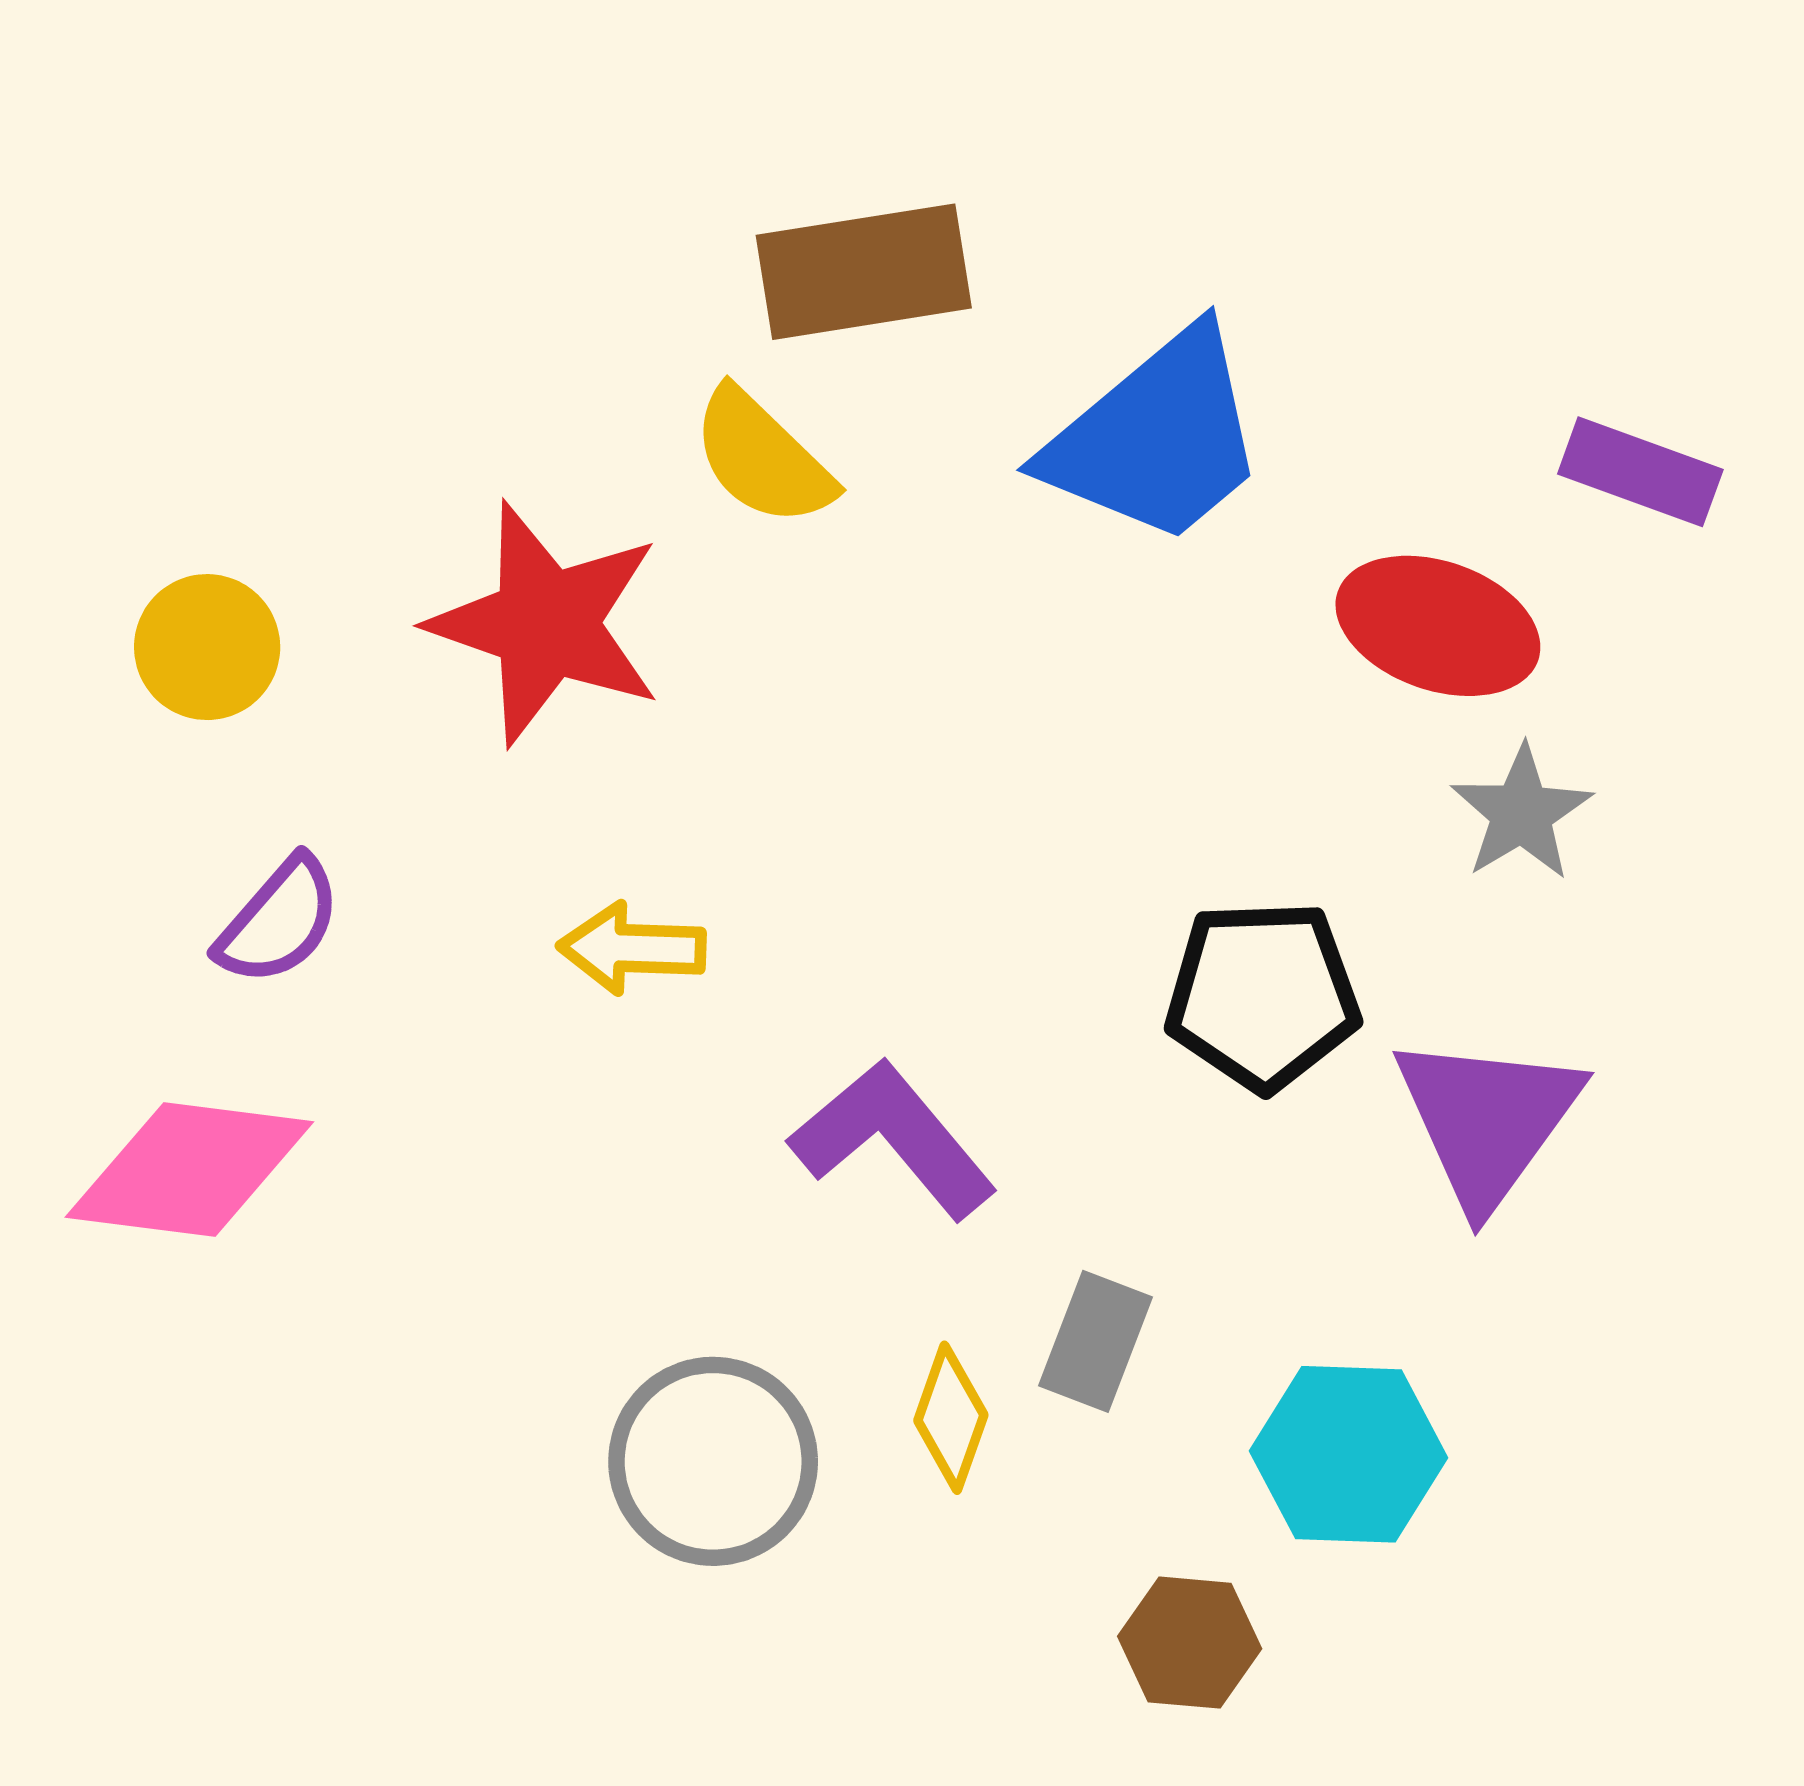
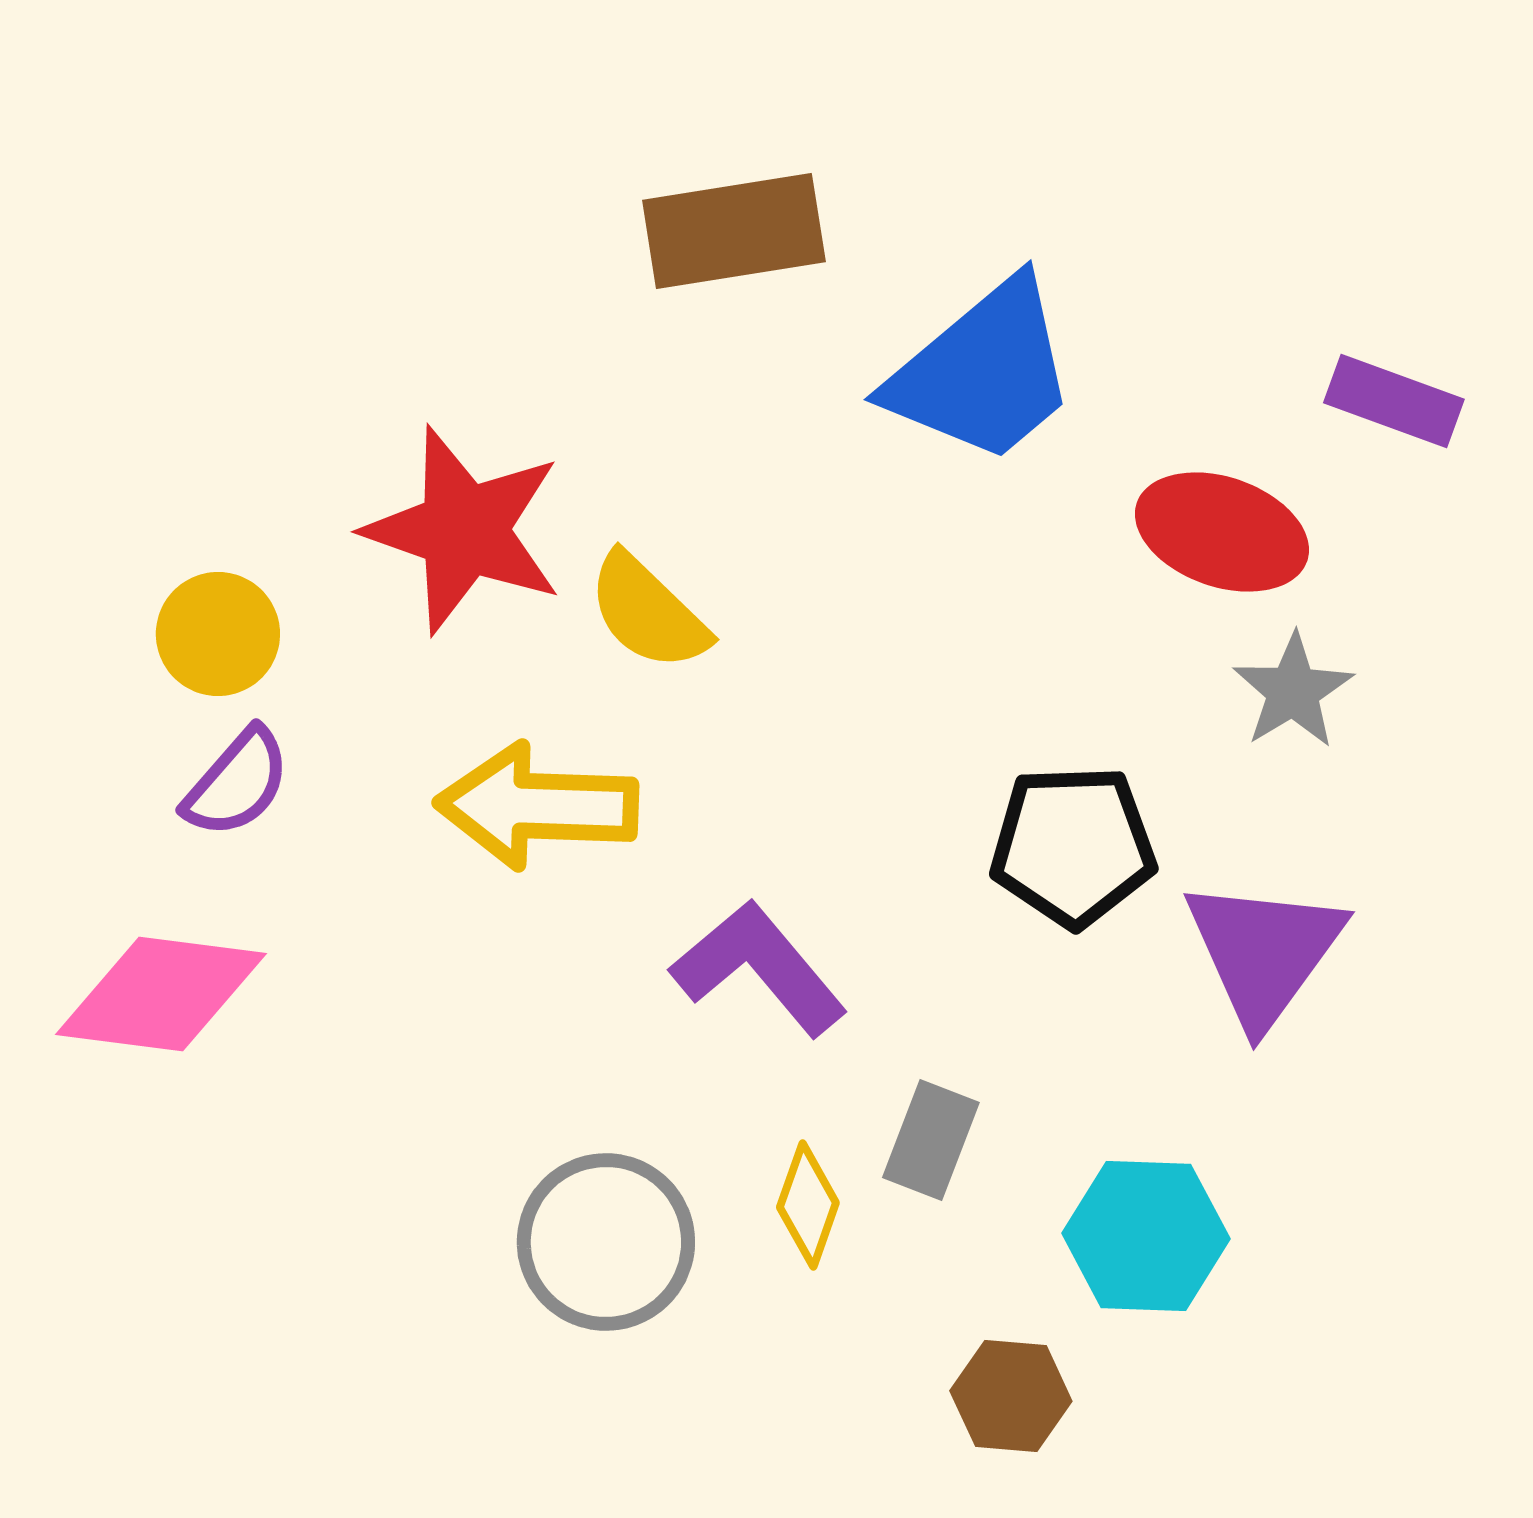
yellow semicircle: (763, 458) -> (648, 612), moved
yellow circle: (207, 647) -> (218, 634), moved
yellow arrow: (632, 948) -> (537, 806), size x1.6

